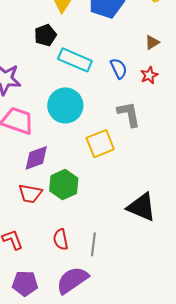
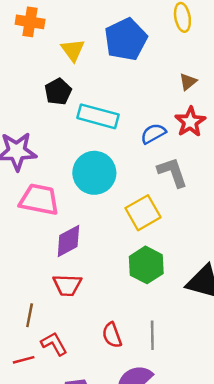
blue semicircle: (119, 68) -> (153, 134), moved, turned -85
red star: (149, 75) -> (190, 122), size x1.4
green hexagon: (64, 185) -> (146, 265), moved

